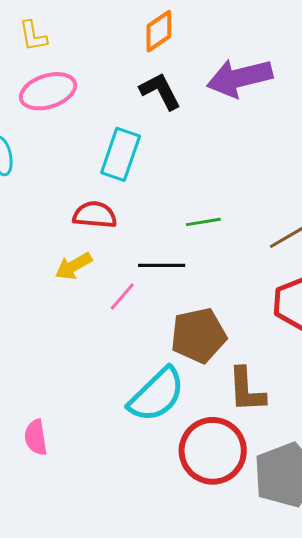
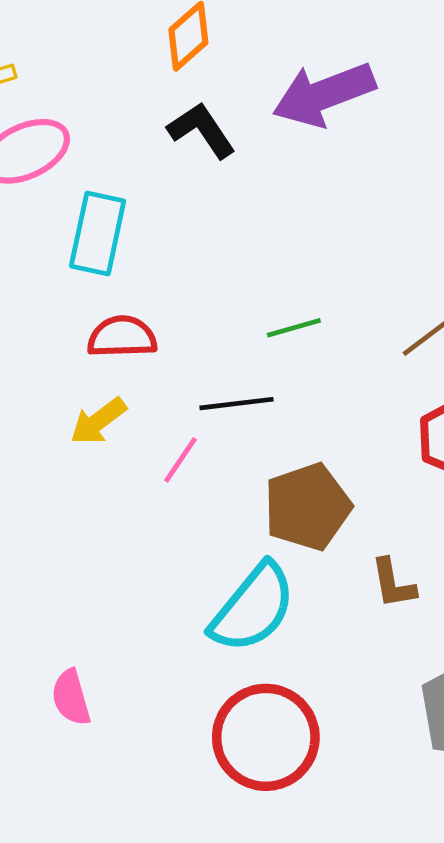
cyan rectangle: (121, 154) -> (98, 234), moved
brown L-shape: (246, 390) -> (393, 583), size x0.7
red circle: (213, 451) -> (266, 737), moved

